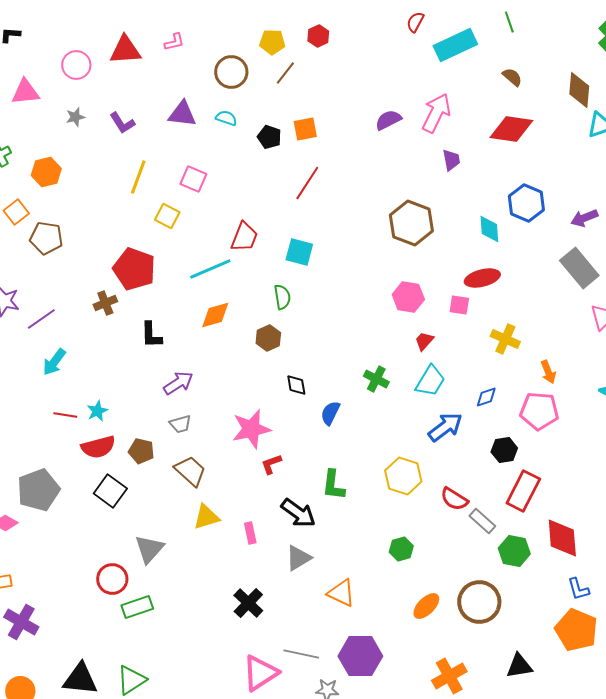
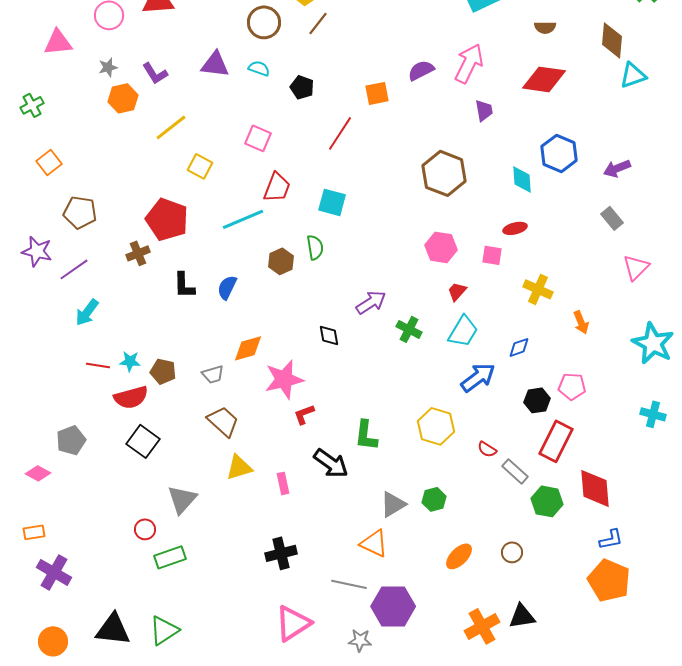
brown semicircle: (512, 77) -> (545, 27), turned 140
orange square: (305, 129) -> (377, 93), moved
orange hexagon: (46, 172) -> (123, 98), moved
yellow line: (138, 177) -> (171, 127), turned 32
pink square: (193, 179) -> (258, 138), moved
brown pentagon: (46, 238) -> (80, 212), moved
gray rectangle: (579, 268) -> (612, 218), size x0.6
red ellipse: (482, 278) -> (515, 228), size x0.7
orange diamond: (215, 315) -> (248, 348), moved
brown hexagon: (268, 338) -> (281, 261), moved
purple arrow: (178, 383) -> (371, 302), moved
cyan star: (97, 411) -> (130, 361), turned 30
pink pentagon: (539, 411) -> (572, 386), moved, size x0.7
blue semicircle: (330, 413) -> (227, 287), moved
brown pentagon: (141, 451) -> (163, 371), moved
gray pentagon: (38, 490) -> (71, 440), size x0.7
red semicircle: (454, 499) -> (487, 449), size x0.7
gray triangle: (298, 558) -> (393, 504), moved
red circle: (112, 579) -> (145, 529), size x0.7
blue L-shape: (578, 589) -> (611, 539), turned -85
brown circle: (479, 602) -> (512, 552), size x0.5
black cross: (248, 603) -> (281, 553), turned 32
gray line: (301, 654) -> (349, 584), moved
black triangle: (519, 666) -> (522, 616), moved

